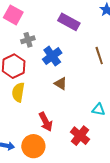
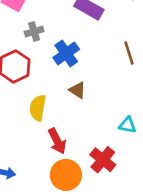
yellow semicircle: (18, 92) -> (38, 108), moved
orange circle: (33, 146) -> (66, 175), moved

